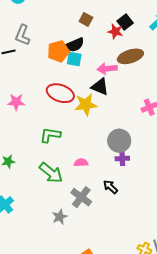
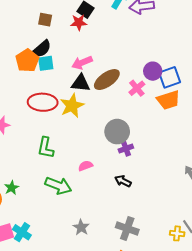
brown ellipse: (130, 56) -> (107, 80), moved
green L-shape: (50, 135) -> (46, 148), turned -70
gray cross: (81, 197) -> (127, 229), moved

